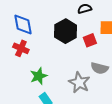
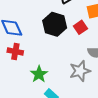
gray star: (79, 83) -> (80, 71), turned -30

